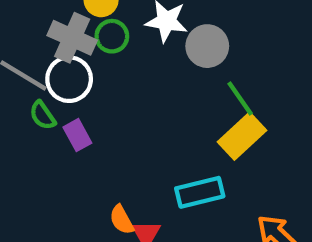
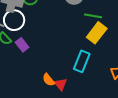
green line: (240, 99) -> (93, 16), turned -36
cyan rectangle: (200, 192) -> (82, 61), turned -45

